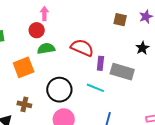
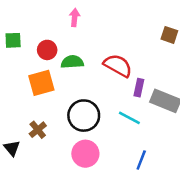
red circle: (37, 30) -> (47, 50), moved
brown cross: (24, 104) -> (38, 130), turned 32

